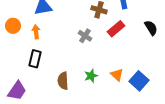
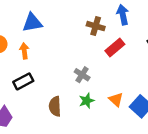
gray cross: (85, 36) -> (82, 75), moved
black rectangle: (35, 59) -> (23, 81), turned 48

